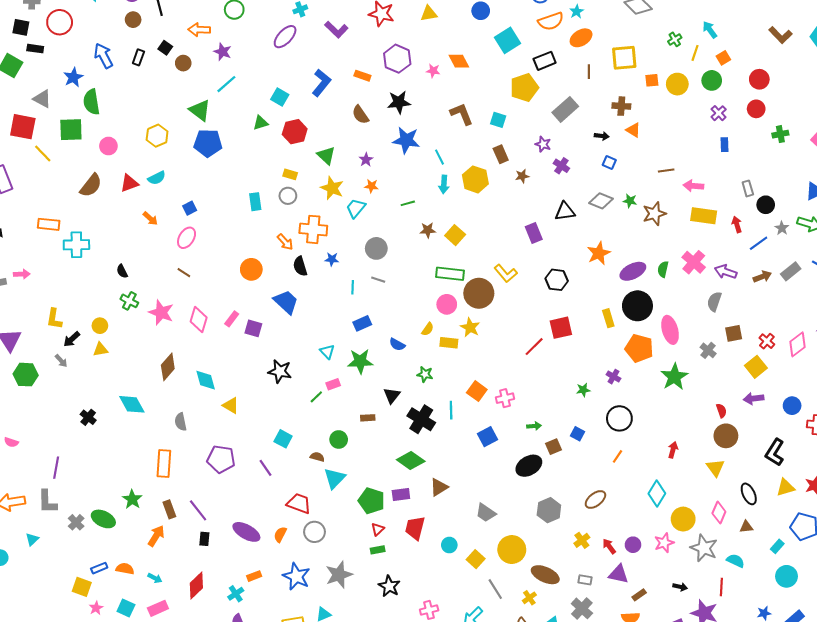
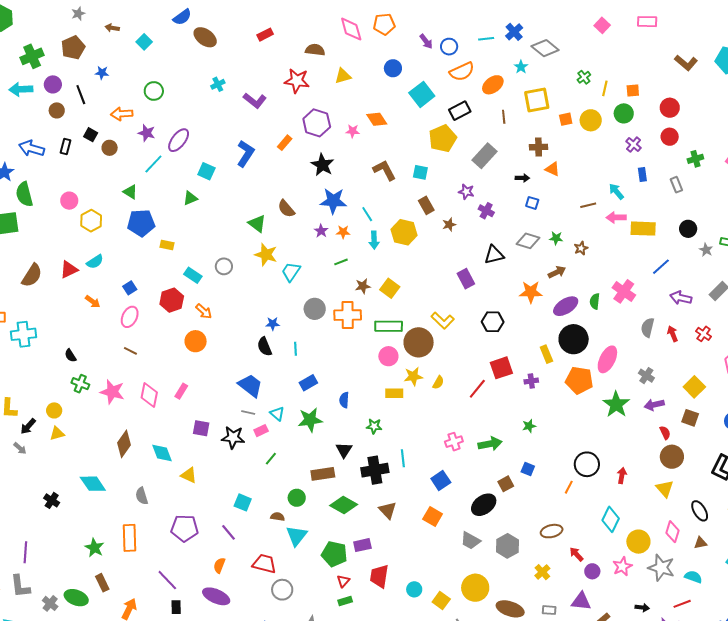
cyan star: (577, 12) -> (521, 67), moved
cyan arrow: (710, 30) -> (616, 191), moved
purple ellipse: (285, 37) -> (179, 140), moved
blue arrow: (104, 56) -> (32, 148), turned -40
orange square: (723, 58) -> (633, 91), turned 32
orange rectangle: (362, 76) -> (285, 143), turned -63
black star: (399, 102) -> (322, 165), turned -30
green triangle: (200, 110) -> (130, 192), size x0.7
brown semicircle: (360, 115) -> (286, 209), moved
red hexagon: (295, 132) -> (172, 300), moved
pink circle: (108, 146) -> (69, 201), moved
purple star: (366, 160) -> (321, 231), moved
yellow rectangle: (290, 174) -> (167, 245), moved
orange star: (371, 186) -> (343, 232), moved
gray rectangle: (748, 188) -> (676, 185), moved
cyan rectangle: (255, 202) -> (193, 275), turned -42
brown star: (654, 214) -> (581, 248), size x0.6
yellow rectangle: (704, 216) -> (643, 229), moved
red arrow: (737, 224) -> (673, 334), moved
orange cross: (313, 229) -> (348, 315), moved
orange arrow: (285, 242) -> (204, 311), moved
blue line: (759, 243) -> (661, 267), moved
orange star: (599, 253) -> (531, 292), turned 30
black semicircle: (300, 266) -> (264, 347), moved
purple arrow: (726, 272) -> (681, 298), moved
brown arrow: (762, 277) -> (557, 272), moved
gray line: (378, 280) -> (248, 412), moved
blue trapezoid: (286, 302) -> (250, 386), moved
yellow star: (470, 327) -> (413, 376), turned -30
purple square: (253, 328) -> (201, 428), moved
yellow semicircle: (428, 329) -> (438, 382), moved
pink ellipse: (670, 330) -> (607, 359), turned 48
brown square: (734, 333) -> (690, 418), moved, turned 36
red cross: (767, 341) -> (704, 334), moved
blue semicircle: (397, 345) -> (344, 400), turned 70
purple cross: (614, 377) -> (531, 381), moved, turned -32
pink rectangle: (333, 384) -> (261, 431), moved
orange square: (477, 391) -> (433, 516), moved
purple arrow: (754, 398) -> (654, 405), moved
brown rectangle: (368, 418) -> (323, 474), size x1.6
black circle: (619, 418) -> (587, 464), moved
black cross: (421, 419) -> (375, 470), turned -36
green arrow: (534, 426) -> (490, 444), moved, size x1.6
green diamond: (411, 460) -> (344, 505), moved
brown triangle: (439, 487) -> (388, 510), moved, turned -36
green star: (132, 499) -> (94, 548), moved
brown ellipse: (595, 499) -> (552, 531), turned 30
brown rectangle: (169, 509) -> (102, 583), moved
gray trapezoid: (486, 513) -> (470, 541), moved
orange semicircle: (280, 534) -> (219, 565), moved
red arrow: (609, 546) -> (576, 554), moved
red line: (721, 587) -> (682, 604), turned 72

